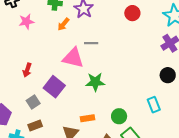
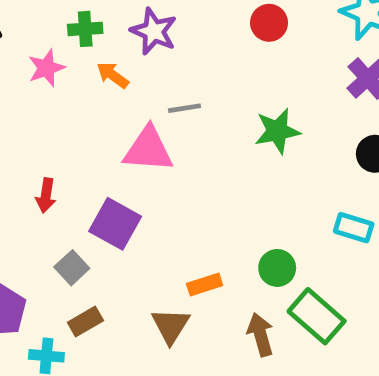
pink star: (26, 22) -> (46, 68), moved
orange arrow: (63, 24) -> (113, 75), turned 96
green star: (95, 82) -> (277, 131), moved
cyan rectangle: (154, 105) -> (354, 228), turned -42

